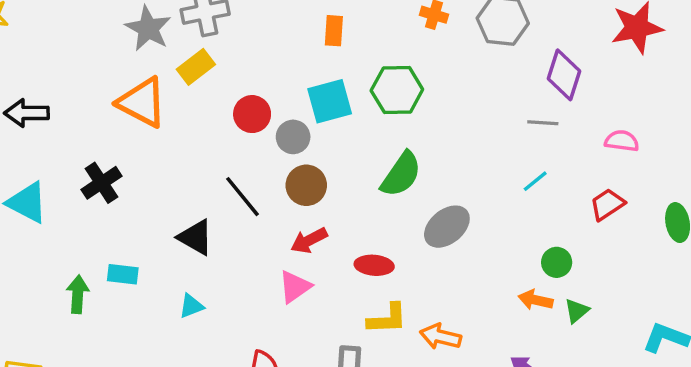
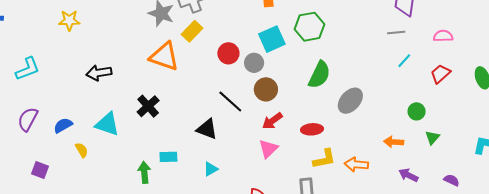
cyan line: (535, 181) -> (404, 61), moved
orange arrow: (536, 300) -> (394, 142), moved

